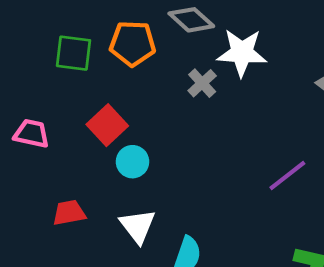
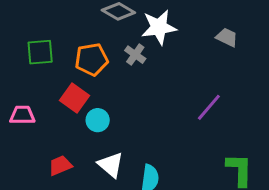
orange pentagon: (133, 43) -> (92, 59), moved

